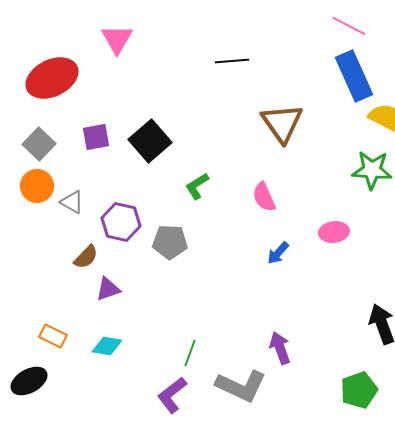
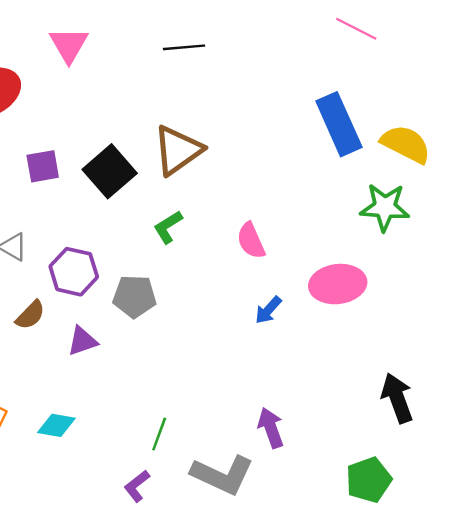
black line: (232, 61) -> (184, 47), moved
blue rectangle: (354, 76) -> (339, 124), moved
brown triangle: (282, 123) -> (178, 150), moved, turned 30
pink ellipse: (334, 232) -> (338, 284), size x1.5
purple triangle: (108, 289) -> (82, 341), moved
purple L-shape: (172, 395) -> (137, 486), size x0.7

